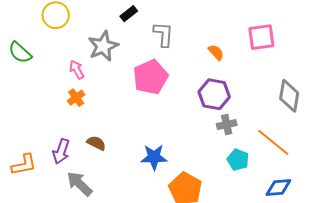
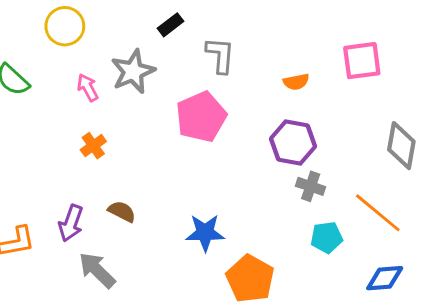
orange semicircle: (216, 52) -> (296, 82), turned 120
pink arrow: (77, 70) -> (88, 88), moved
gray cross: (227, 125) -> (311, 186), turned 30
cyan pentagon: (238, 160) -> (326, 237), turned -30

